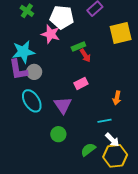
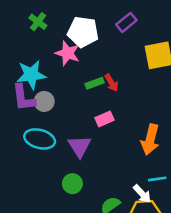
green rectangle: (78, 46) -> (95, 83), moved
orange arrow: (117, 98) -> (150, 140), size x1.6
cyan ellipse: (32, 101) -> (40, 139), turned -45
cyan line: (105, 121) -> (157, 179), moved

